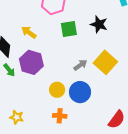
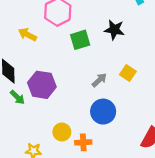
yellow arrow: (29, 32) -> (27, 34), moved
yellow square: (105, 62) -> (128, 73), size x0.6
yellow circle: (57, 90) -> (62, 132), moved

